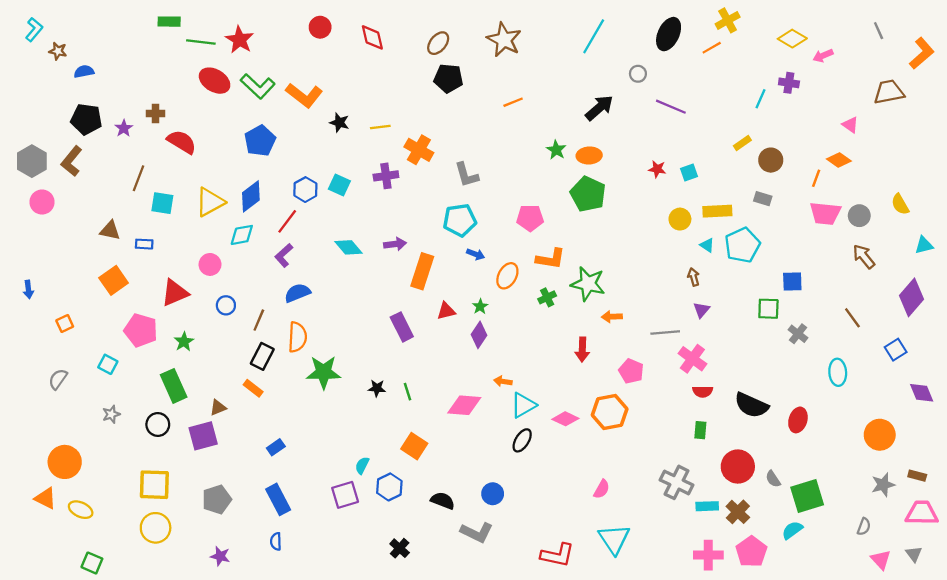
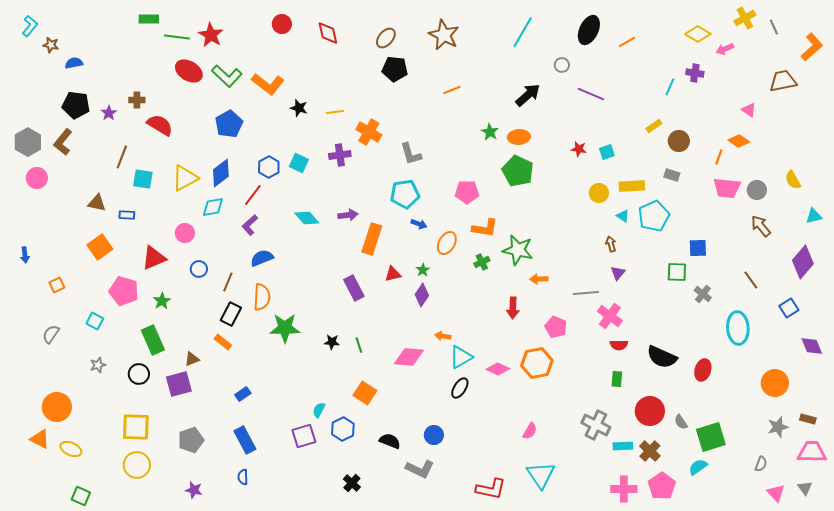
yellow cross: (728, 20) -> (745, 18), moved
cyan ellipse: (838, 372) -> (738, 328), size x1.4

